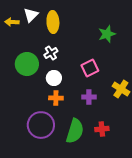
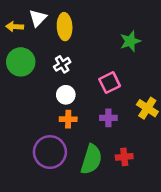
green circle: (27, 64) -> (21, 62), moved

